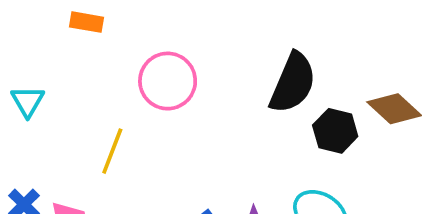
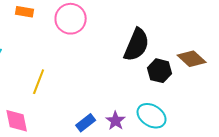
pink circle: (168, 81) -> (71, 19), moved

